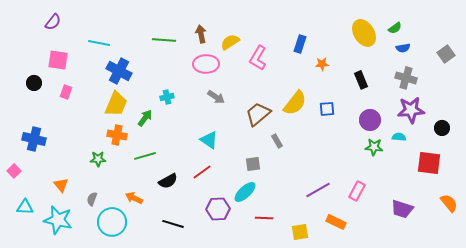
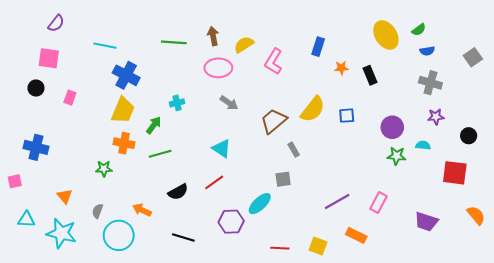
pink square: (58, 60) -> (49, 58), moved
black rectangle: (361, 80) -> (370, 75), moved
purple star: (411, 110) -> (436, 117), size x0.6
green line: (145, 156) -> (160, 154), moved
gray square: (253, 164) -> (283, 179), moved
pink square: (14, 171) -> (15, 181), turned 32
red line: (264, 218) -> (280, 248), moved
yellow square: (300, 232) -> (318, 246), turned 30

